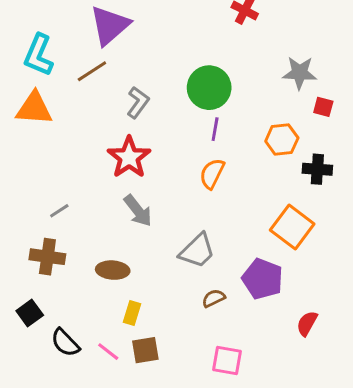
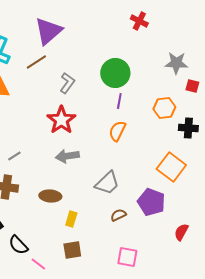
gray arrow: (138, 211) -> (67, 156), turned 120
yellow rectangle: (132, 313) -> (71, 219), moved
pink line: (108, 352) -> (38, 264), moved

